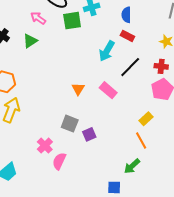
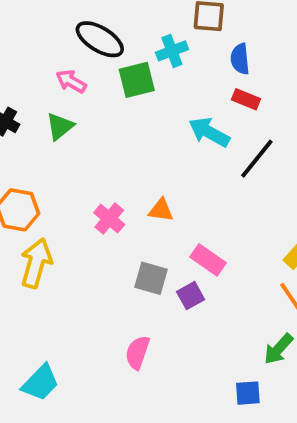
cyan arrow: (107, 51) -> (209, 132), turned 95
orange triangle: (78, 89) -> (161, 210), turned -48
pink rectangle: (108, 90) -> (208, 260), moved
pink cross: (45, 146) -> (109, 219), moved

